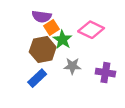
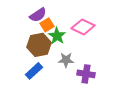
purple semicircle: (42, 16) -> (38, 15), turned -42
purple cross: (105, 73) -> (86, 74), moved

